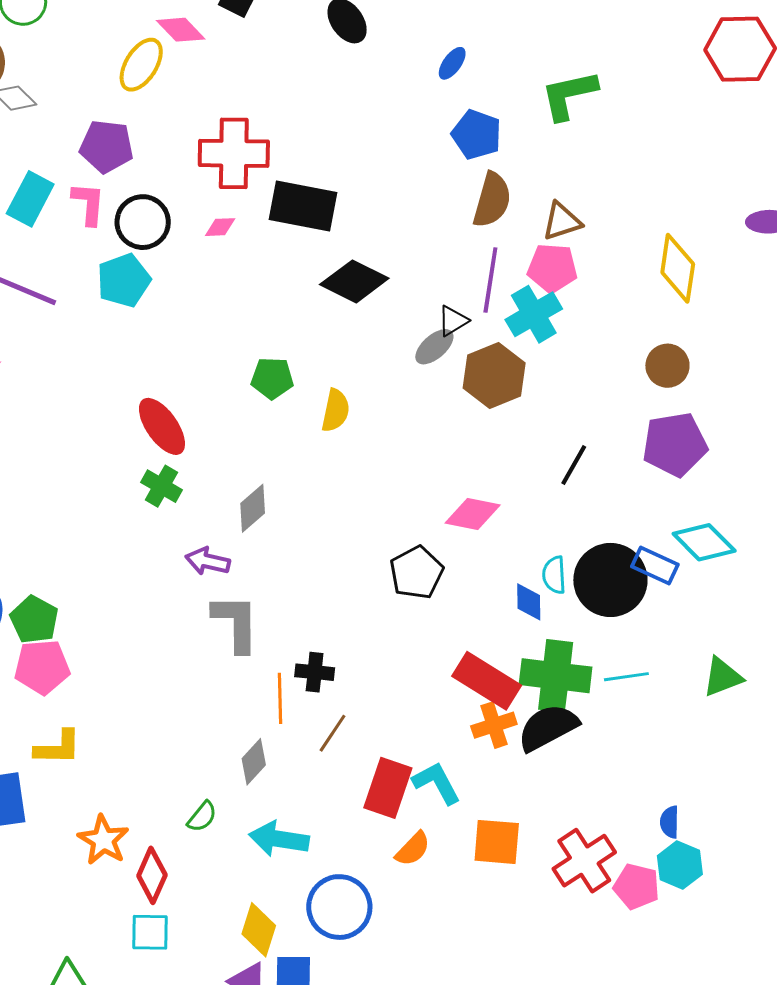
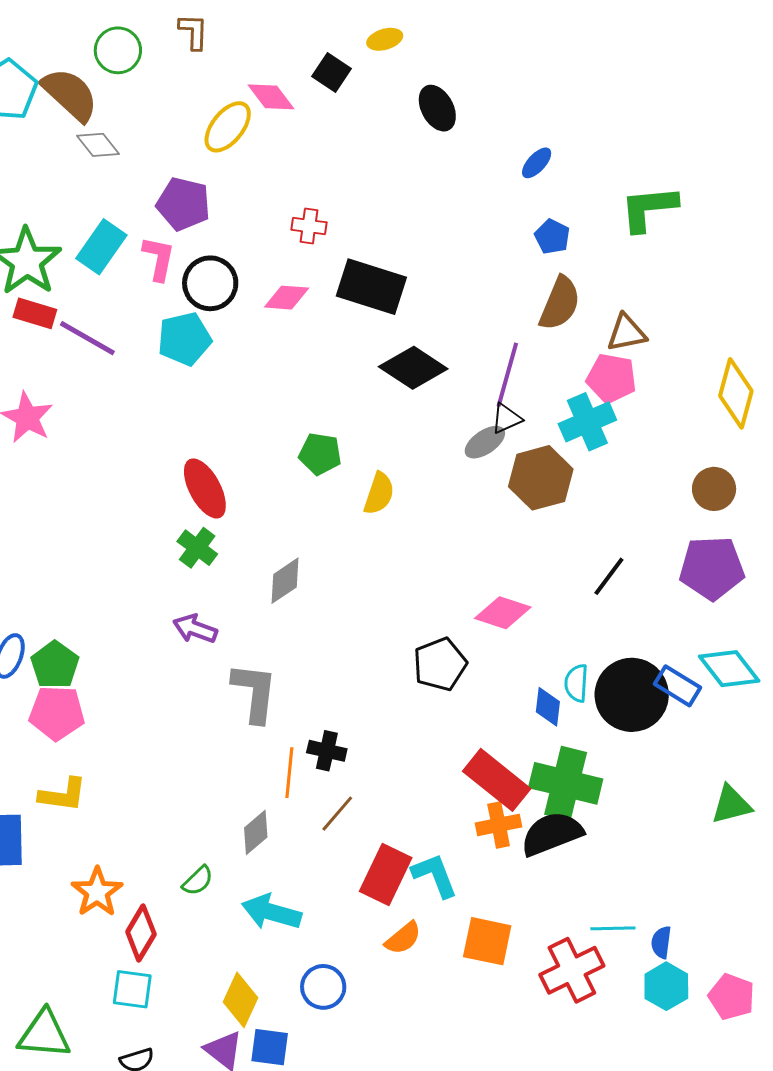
blue pentagon: (477, 135) -> (552, 237), size x0.7
red cross: (234, 153) -> (309, 226), size x0.5
pink diamond: (220, 227) -> (287, 298), size x1.4
purple line: (490, 280) -> (507, 375), moved
purple arrow: (208, 561) -> (195, 629), moved
cyan line: (626, 677) -> (613, 928), moved
pink pentagon: (636, 886) -> (732, 997), moved
blue circle: (339, 907) -> (323, 987), size x0.7

